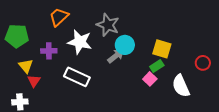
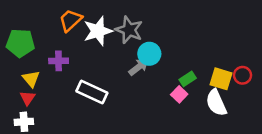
white star: (80, 42) -> (98, 31), moved, turned -30
yellow square: (162, 49) -> (221, 79), moved
red triangle: (34, 81) -> (27, 98), moved

